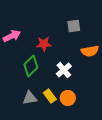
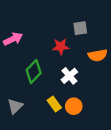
red star: (44, 44) -> (61, 47), moved
gray triangle: (30, 98) -> (15, 106), moved, turned -35

